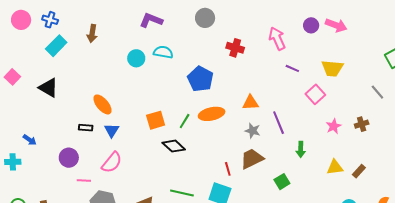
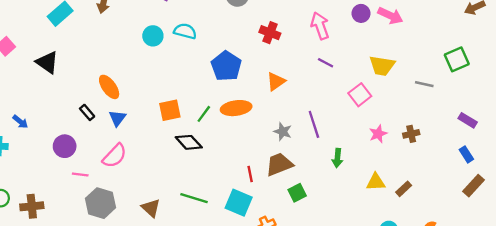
purple line: (292, 68) -> (326, 63), moved
gray line: (377, 92) -> (424, 84), moved, turned -42
orange triangle: (250, 103) -> (276, 81), moved, turned -36
black rectangle: (86, 128) -> (87, 112), turned 40
green square: (282, 182) -> (297, 193), moved

